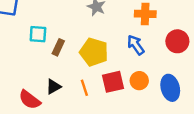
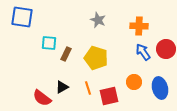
blue arrow: (136, 45) -> (143, 52), moved
red square: (113, 82) -> (109, 96), moved

